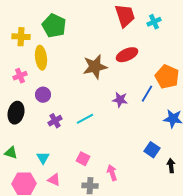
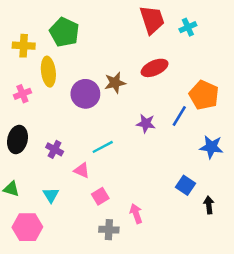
brown star: (95, 67) -> (115, 83), size x0.7
purple circle: (43, 95) -> (85, 94), moved, size x1.5
purple cross: (55, 121) -> (55, 149), moved, turned -32
pink square: (83, 159) -> (100, 196), turned 32
pink triangle: (54, 180) -> (82, 170), moved

